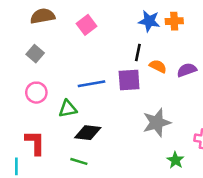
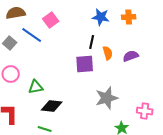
orange cross: (174, 21) -> (129, 17), moved
orange semicircle: (158, 66) -> (108, 53), turned 48
blue line: (91, 84) -> (32, 35), moved, turned 45

